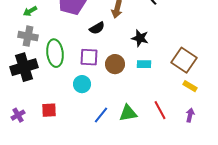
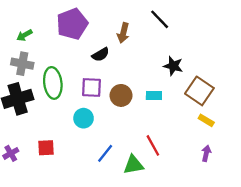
black star: (140, 38) -> (173, 66), moved
red line: (160, 110) -> (153, 145), moved
green triangle: (128, 113) -> (133, 165), moved

